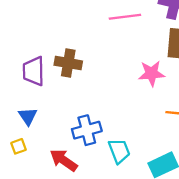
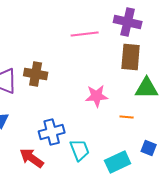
pink star: (152, 73) -> (97, 96), moved

